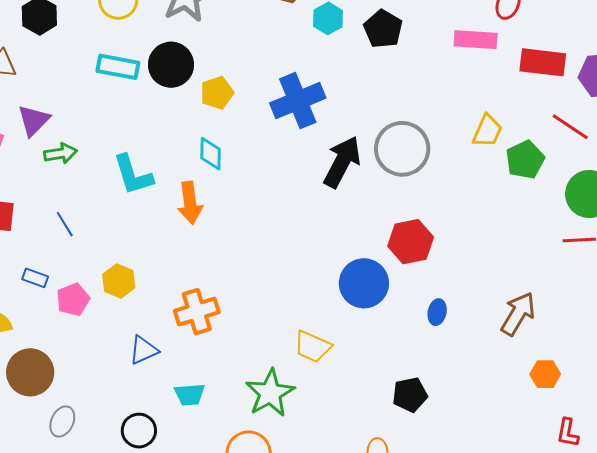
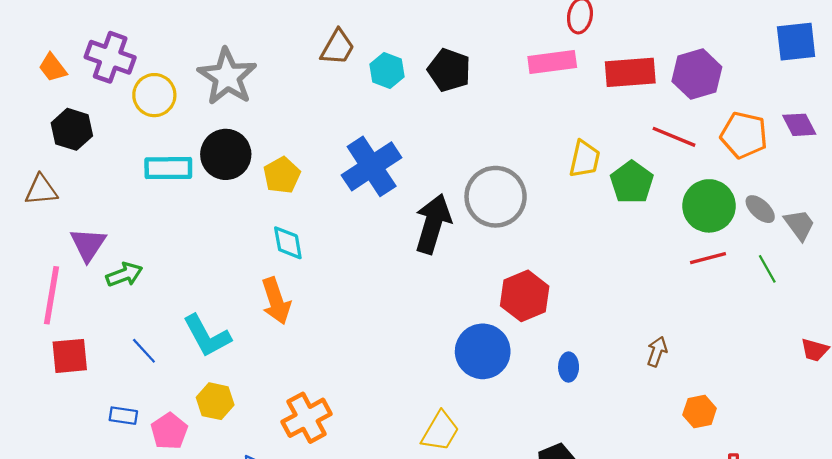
cyan L-shape: (133, 175) -> (207, 336), moved
brown arrow: (518, 314) -> (657, 352), size x0.6
yellow trapezoid: (313, 347) -> (440, 431), turned -72

